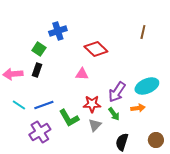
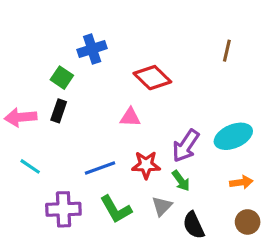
blue line: (44, 105) -> (100, 168), moved
orange arrow: (138, 108) -> (241, 182), moved
green L-shape: (69, 118) -> (116, 209), moved
gray triangle: (95, 125) -> (162, 206), moved
purple cross: (40, 132) -> (63, 209), turned 30
black semicircle: (122, 142) -> (194, 225), turned -42

